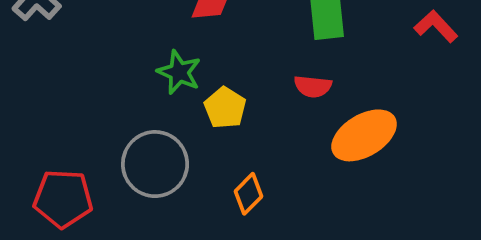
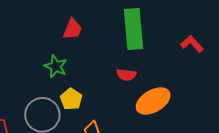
yellow pentagon: (225, 108) -> (71, 99), moved

